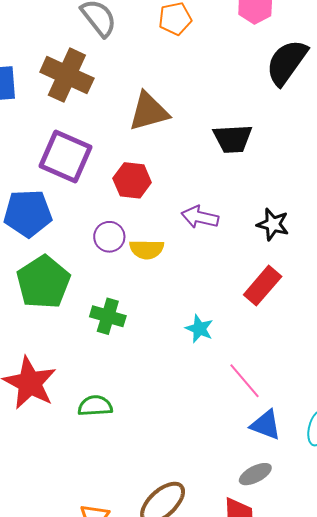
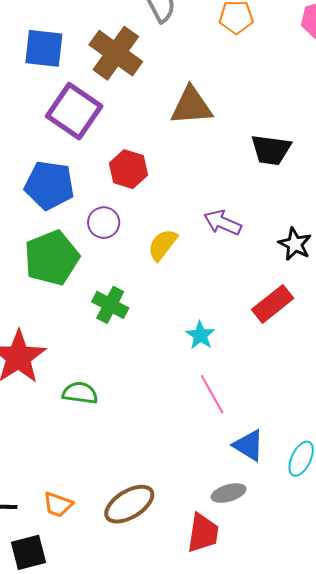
purple square: (66, 157) -> (74, 111), moved
red hexagon: (132, 180) -> (128, 169), moved
purple circle: (109, 237) -> (104, 223), moved
yellow semicircle: (147, 249) -> (163, 245), turned 116
pink line: (244, 381) -> (212, 394), moved

